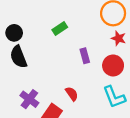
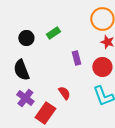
black circle: (14, 33) -> (26, 38), moved
black semicircle: (18, 57) -> (21, 70), moved

